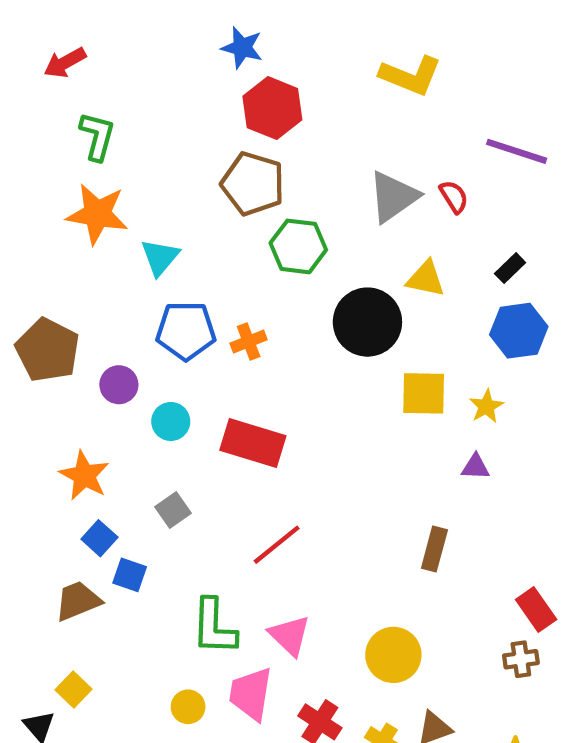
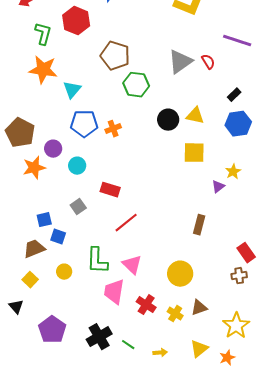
red hexagon: (272, 108) -> (76, 21), moved
yellow triangle: (426, 279) -> (195, 116), moved
black circle: (367, 322) -> (168, 120), size x0.7
yellow star: (486, 406) -> (233, 172), moved
red rectangle: (253, 443) -> (110, 190), moved, size x0.7
purple triangle: (476, 467) -> (218, 187), turned -40
orange star: (84, 476) -> (34, 168), moved, turned 30
blue square: (99, 538) -> (44, 220), turned 35
yellow square: (73, 689) -> (30, 280), moved
yellow circle: (188, 707) -> (64, 272), moved

